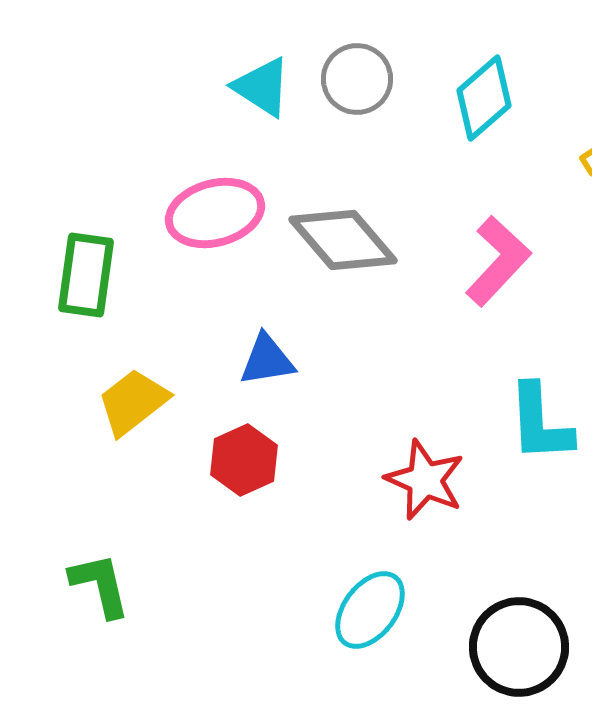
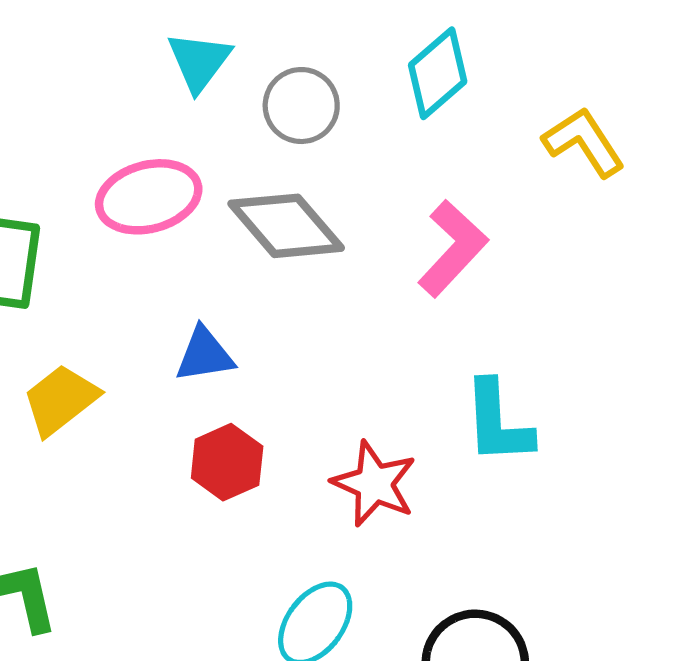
gray circle: (357, 79) -> (301, 106), moved
cyan triangle: (262, 87) -> (199, 61), turned 34
red hexagon: (244, 460) -> (227, 462), moved

